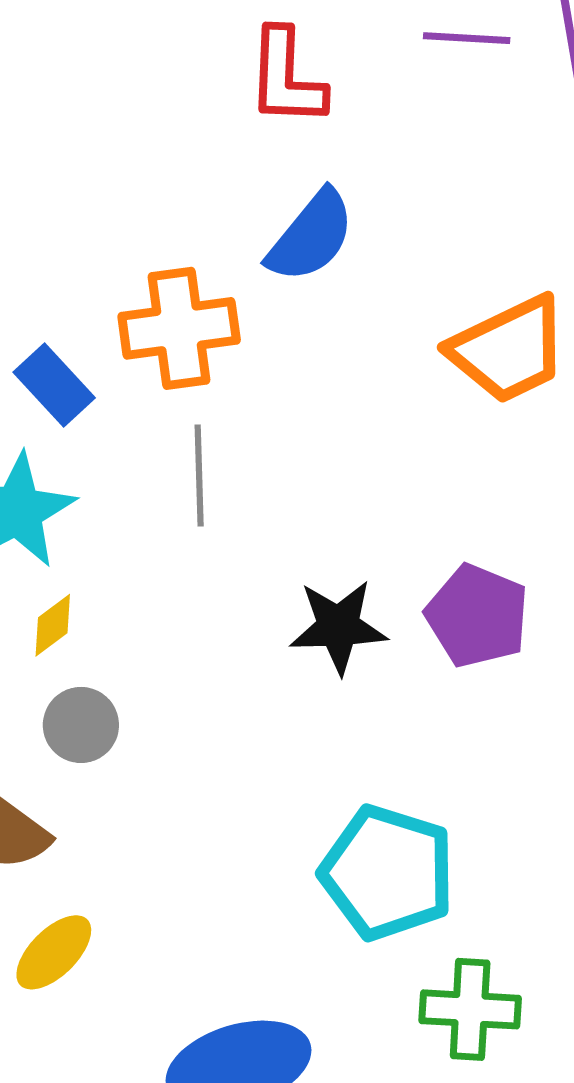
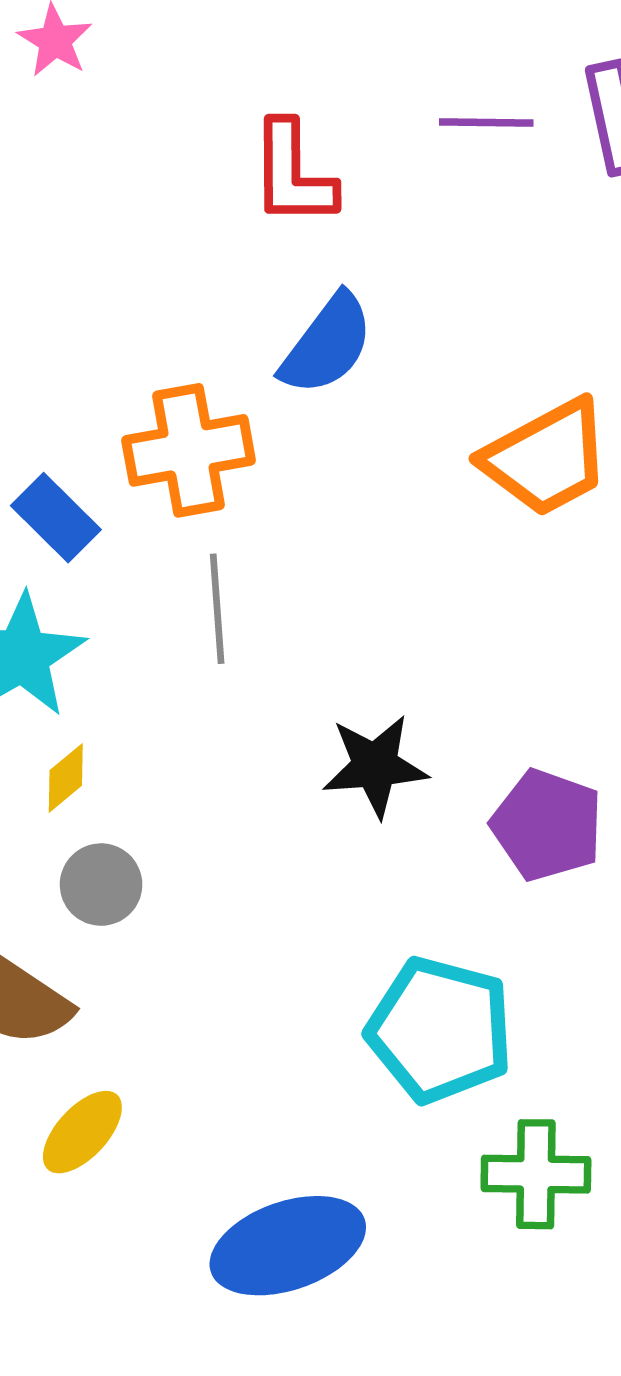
purple pentagon: (477, 616) -> (547, 825), moved

